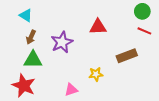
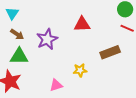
cyan triangle: (26, 15) -> (12, 13), turned 32
brown arrow: (31, 37) -> (17, 34), turned -80

